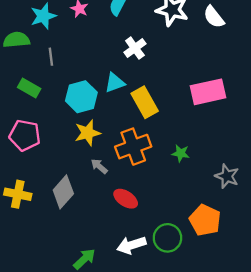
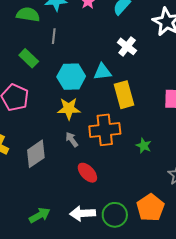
white cross: (135, 48) -> (127, 46), turned -30

